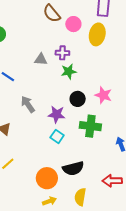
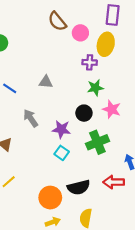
purple cross: (62, 53) -> (90, 62), moved
gray triangle: (41, 59) -> (46, 82), moved
green star: (69, 71) -> (95, 88), moved
green cross: (90, 126) -> (97, 142), turned -30
red arrow: (112, 181) -> (114, 182), moved

